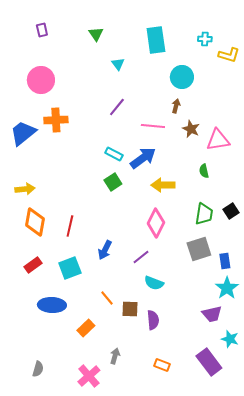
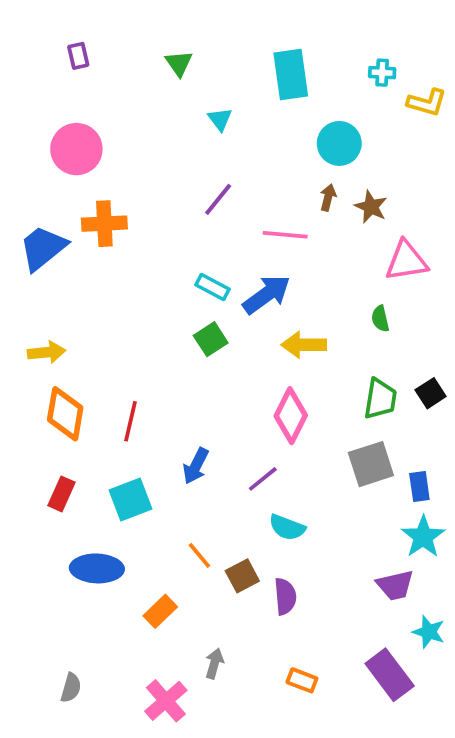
brown star: (191, 129) -> (371, 207), moved
red rectangle: (33, 265) -> (62, 494), turned -30
brown square: (130, 309) -> (242, 576), turned -30

